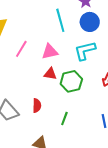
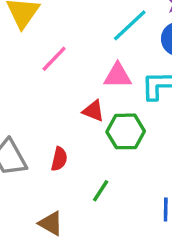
cyan line: (60, 20) -> (130, 25), turned 50
pink triangle: (50, 52) -> (118, 76), moved

